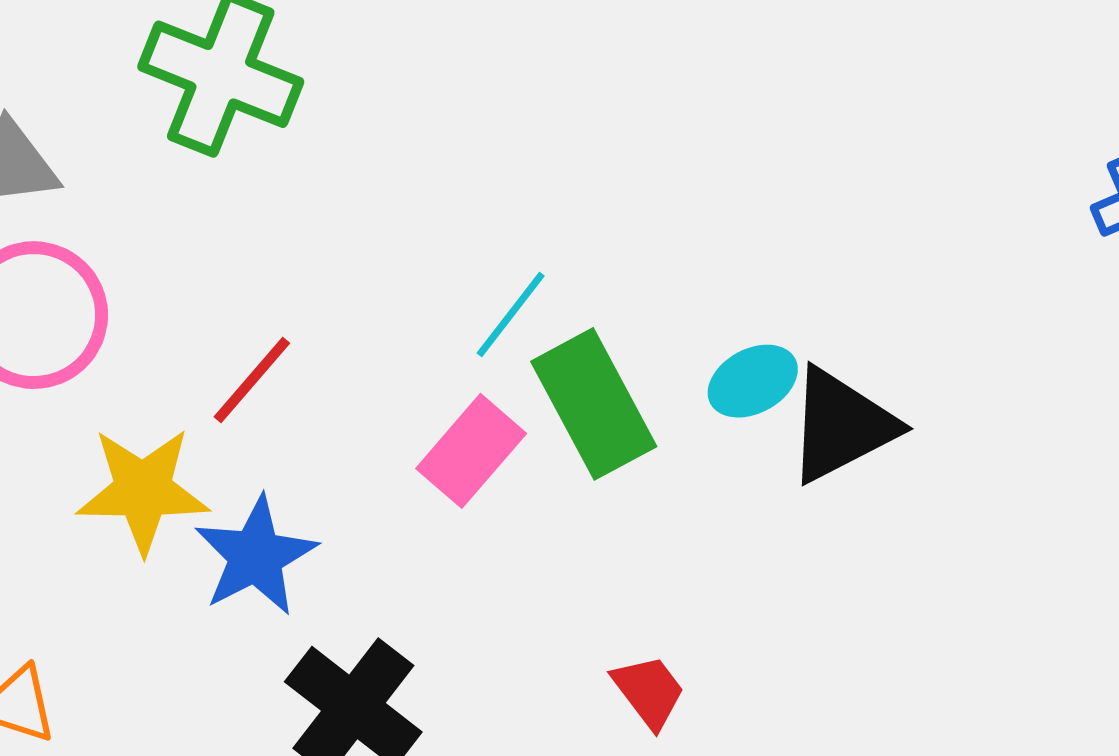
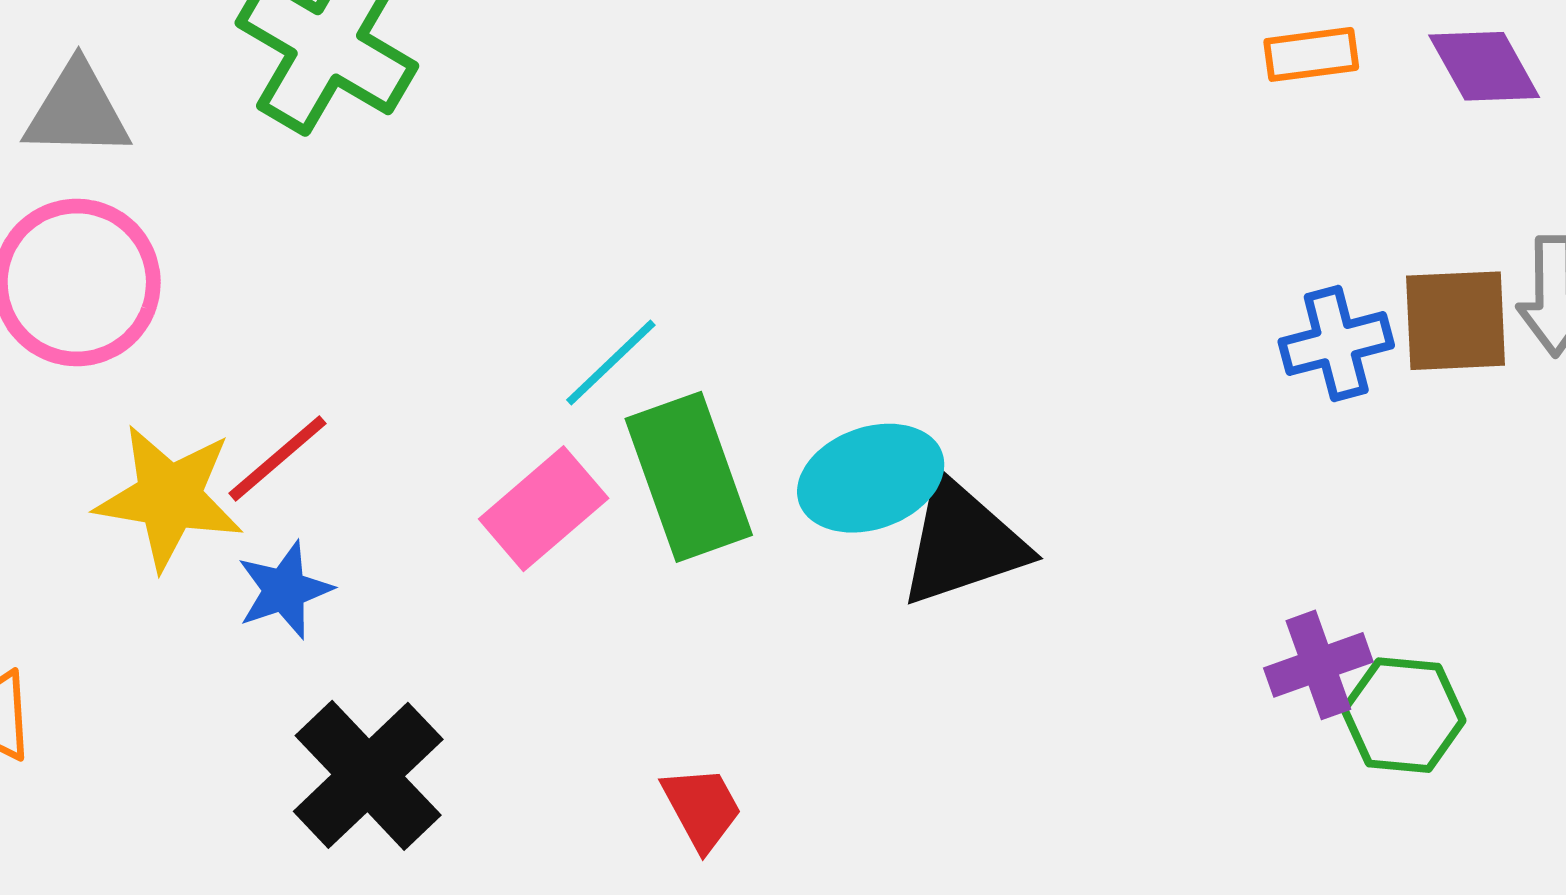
red line: (252, 380) -> (278, 458), moved
cyan ellipse: (753, 381) -> (871, 478), size x1.4
blue star: (256, 556) -> (284, 590), size x0.7

